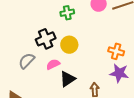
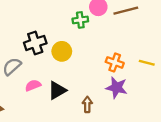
green cross: (67, 13) -> (80, 20), moved
pink semicircle: (53, 64) -> (33, 85), moved

